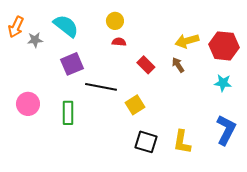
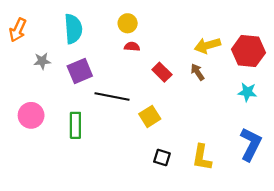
cyan semicircle: (66, 26) -> (73, 29), turned 48
gray star: (35, 40) -> (42, 61), moved
black square: (146, 142) -> (162, 158), size x0.7

